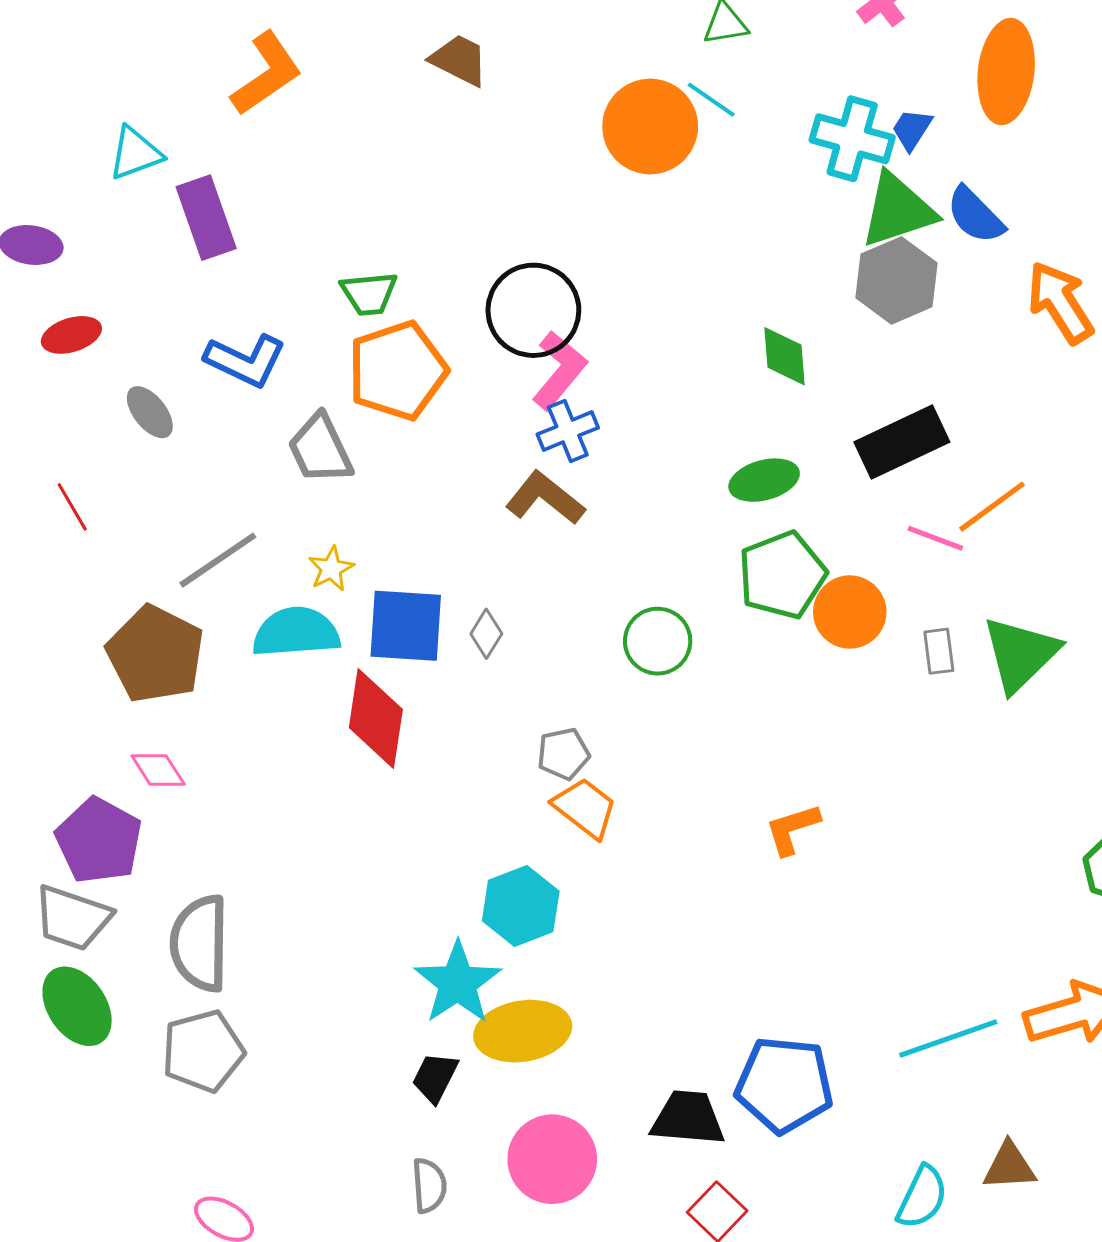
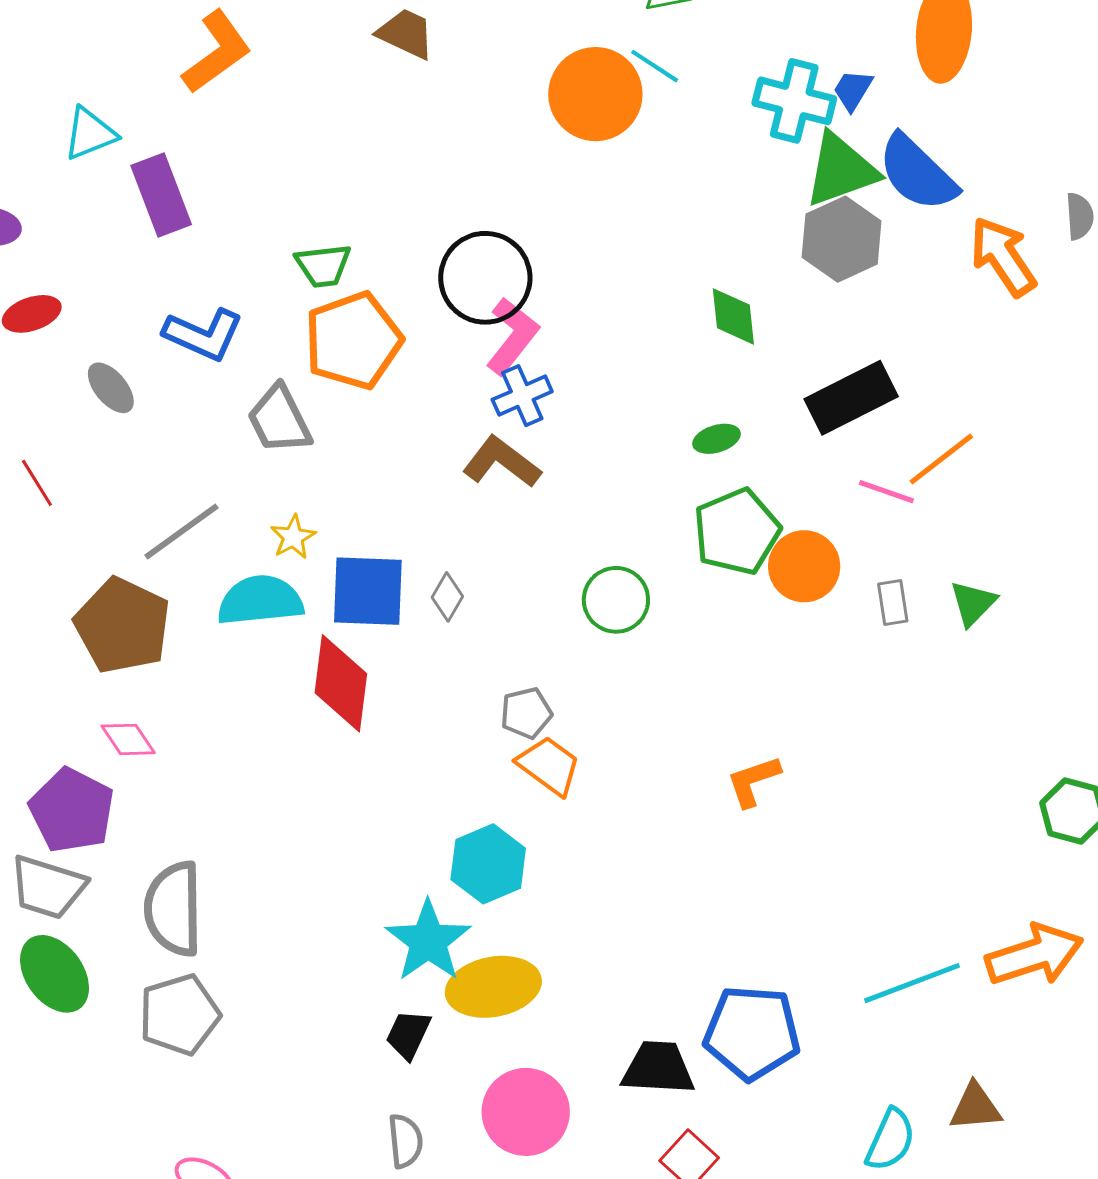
blue semicircle: (975, 215) -> (917, 173), size x1.4
green ellipse: (764, 480) -> (717, 439), size x0.7
green triangle: (1020, 654) -> (973, 603), size x0.6

